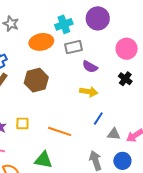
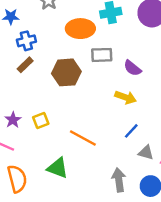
gray rectangle: (73, 47) -> (102, 55), moved
yellow square: (22, 123) -> (41, 121), turned -32

